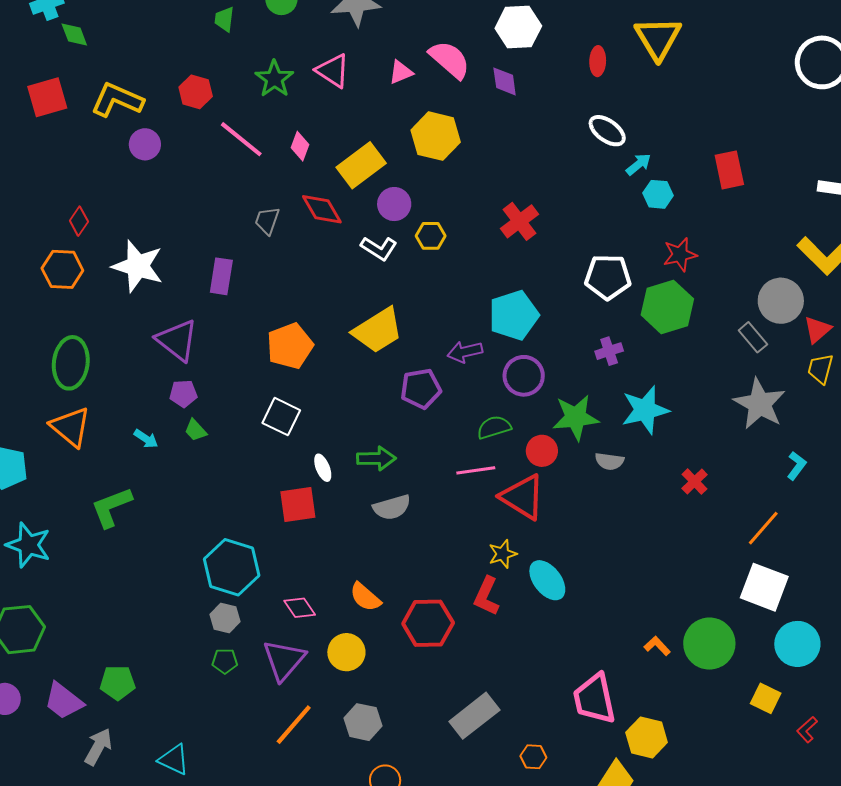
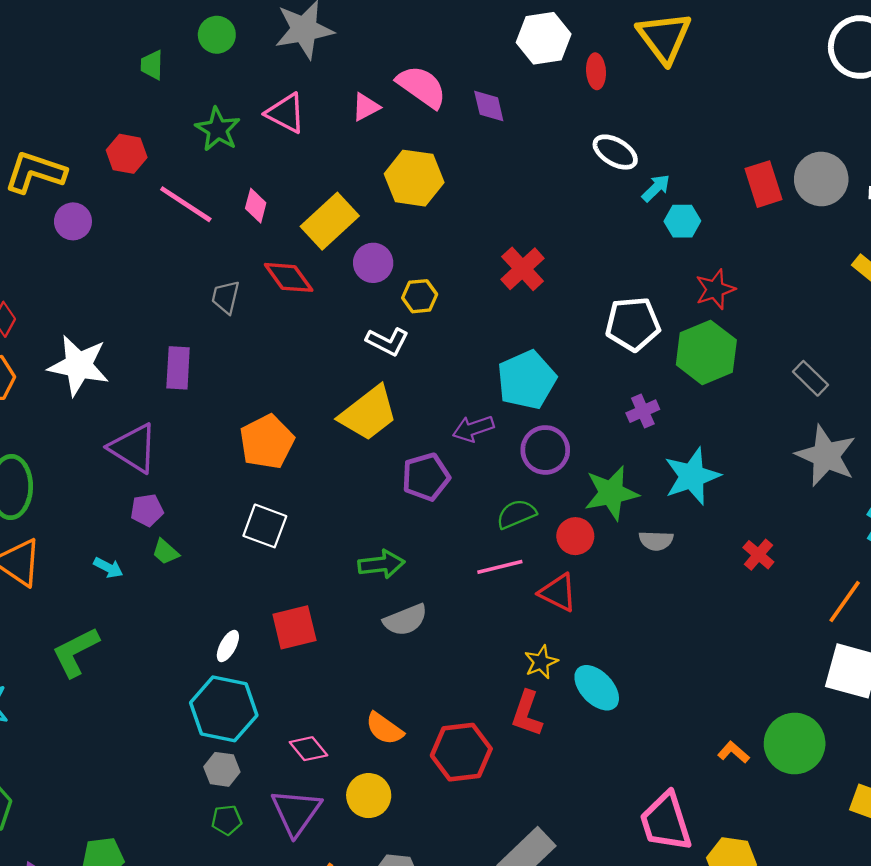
white hexagon: (518, 27) -> (544, 38), moved
white L-shape: (379, 248) -> (387, 341), moved
gray circle: (781, 301) -> (821, 179), moved
white ellipse: (323, 468) -> (228, 646), moved, turned 56
red triangle: (523, 497) -> (558, 593), size x0.7

